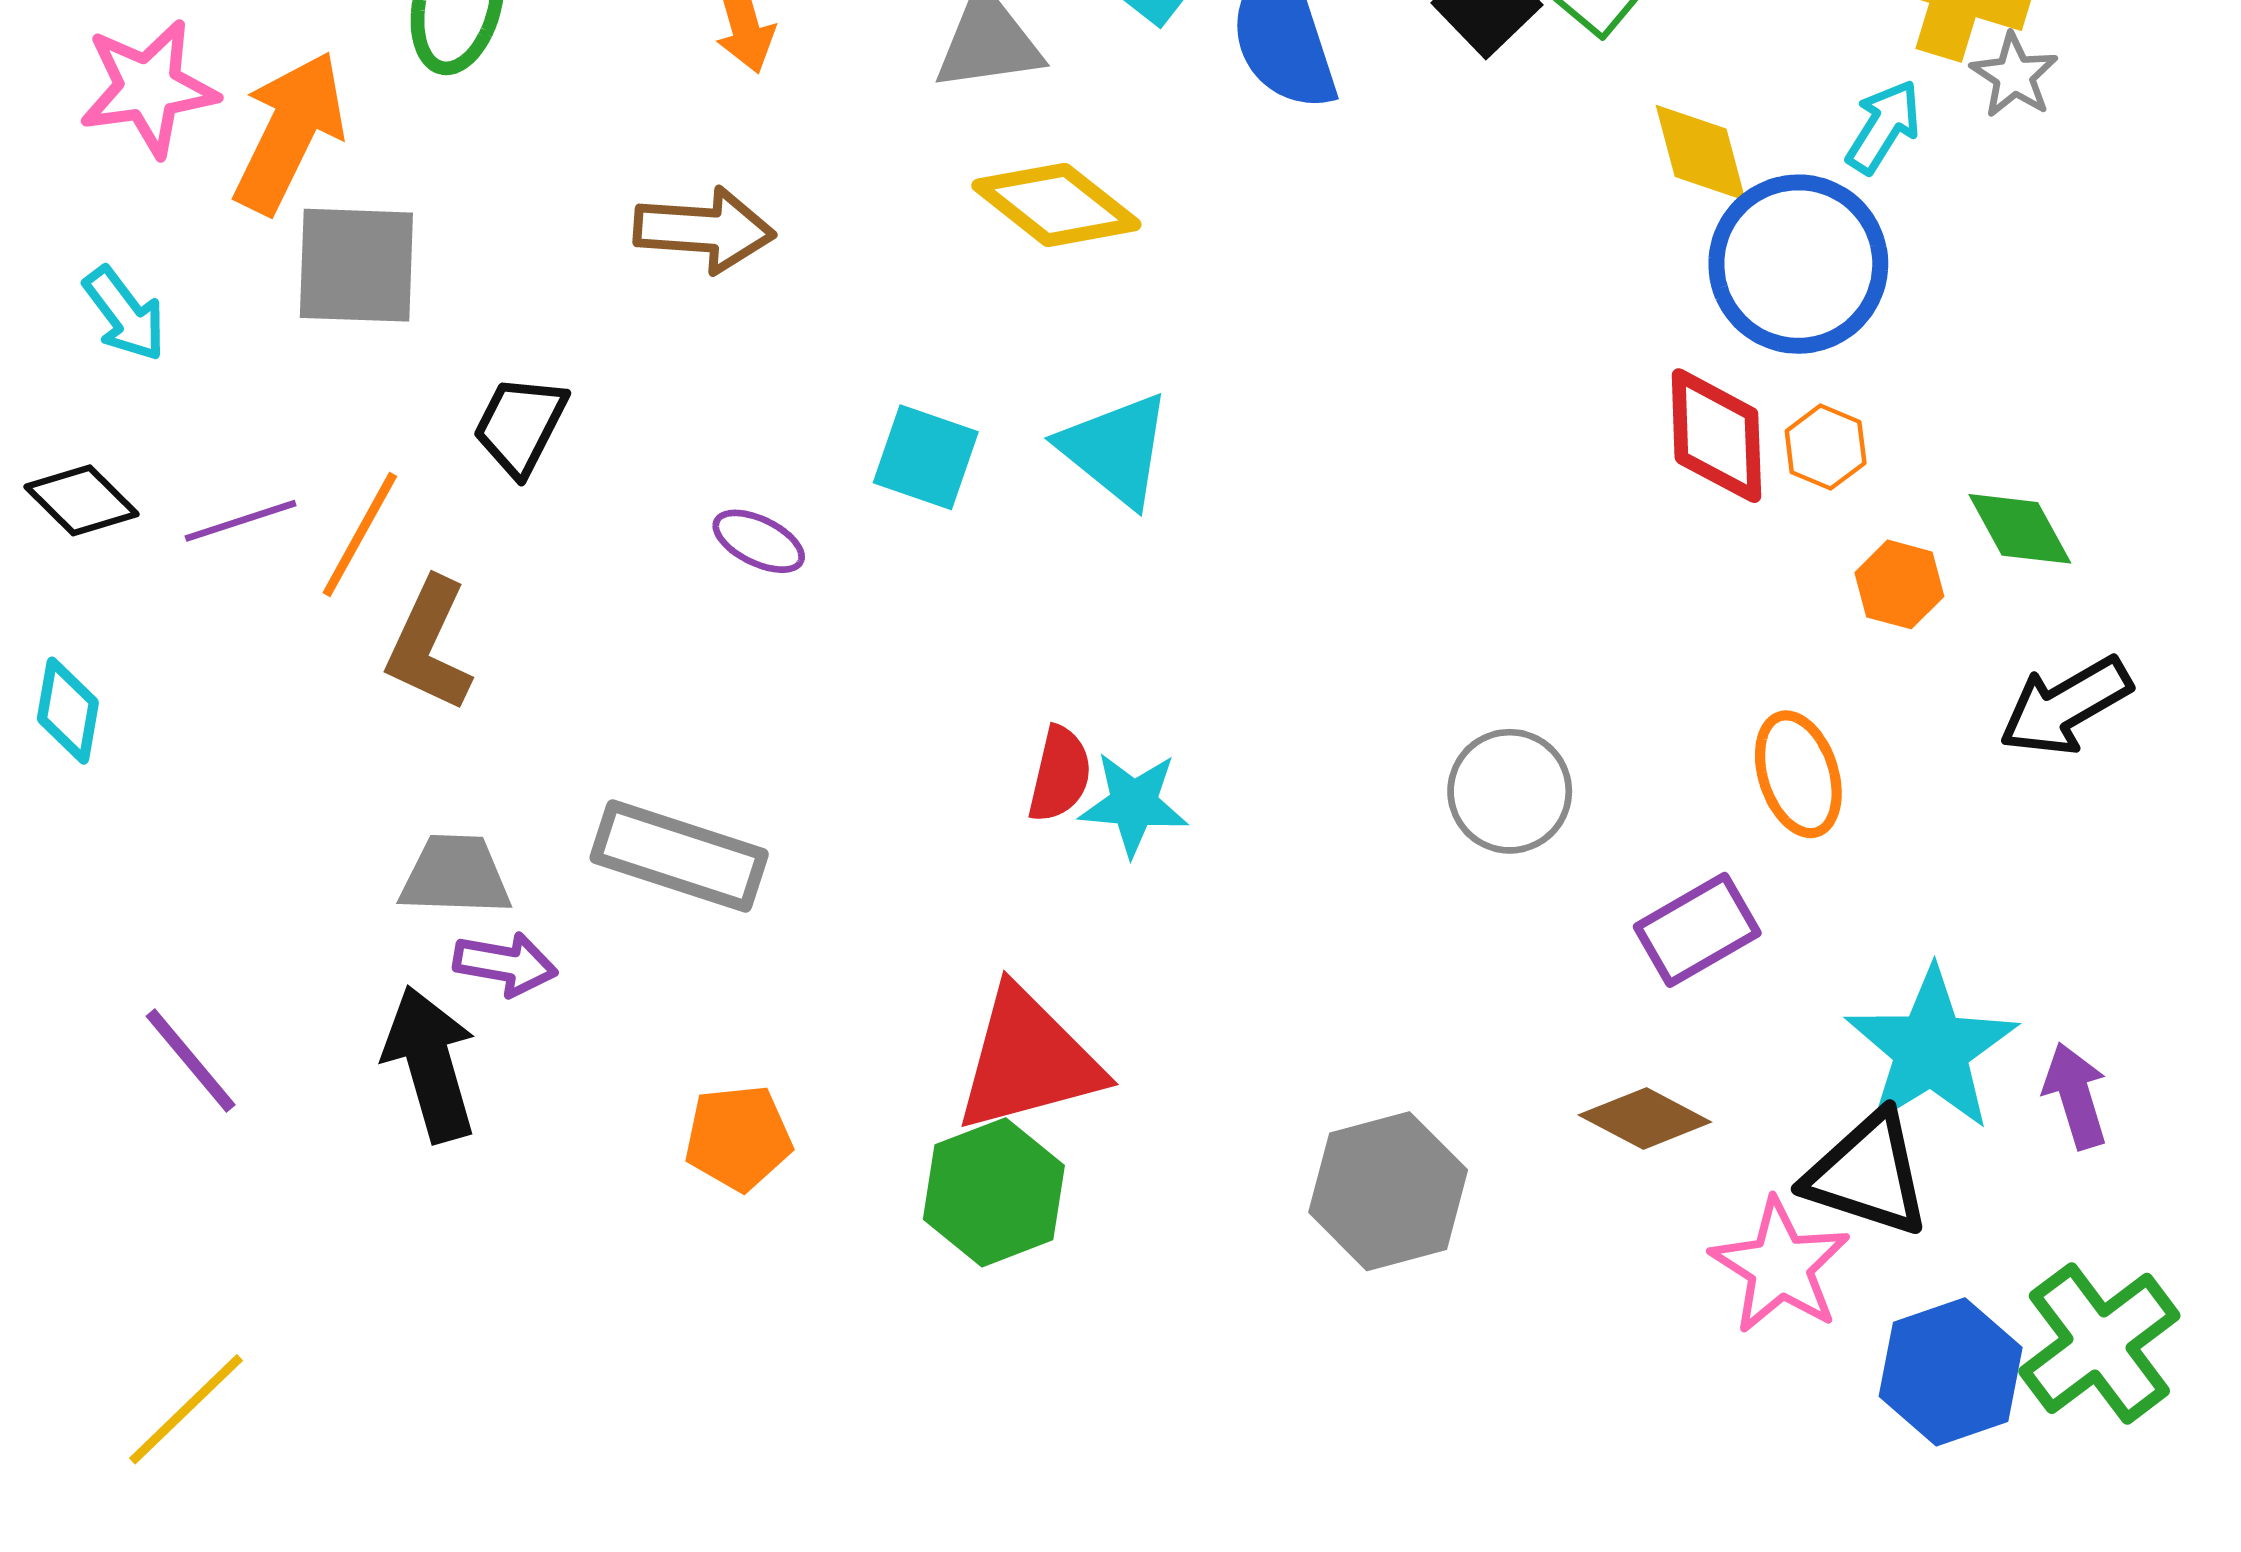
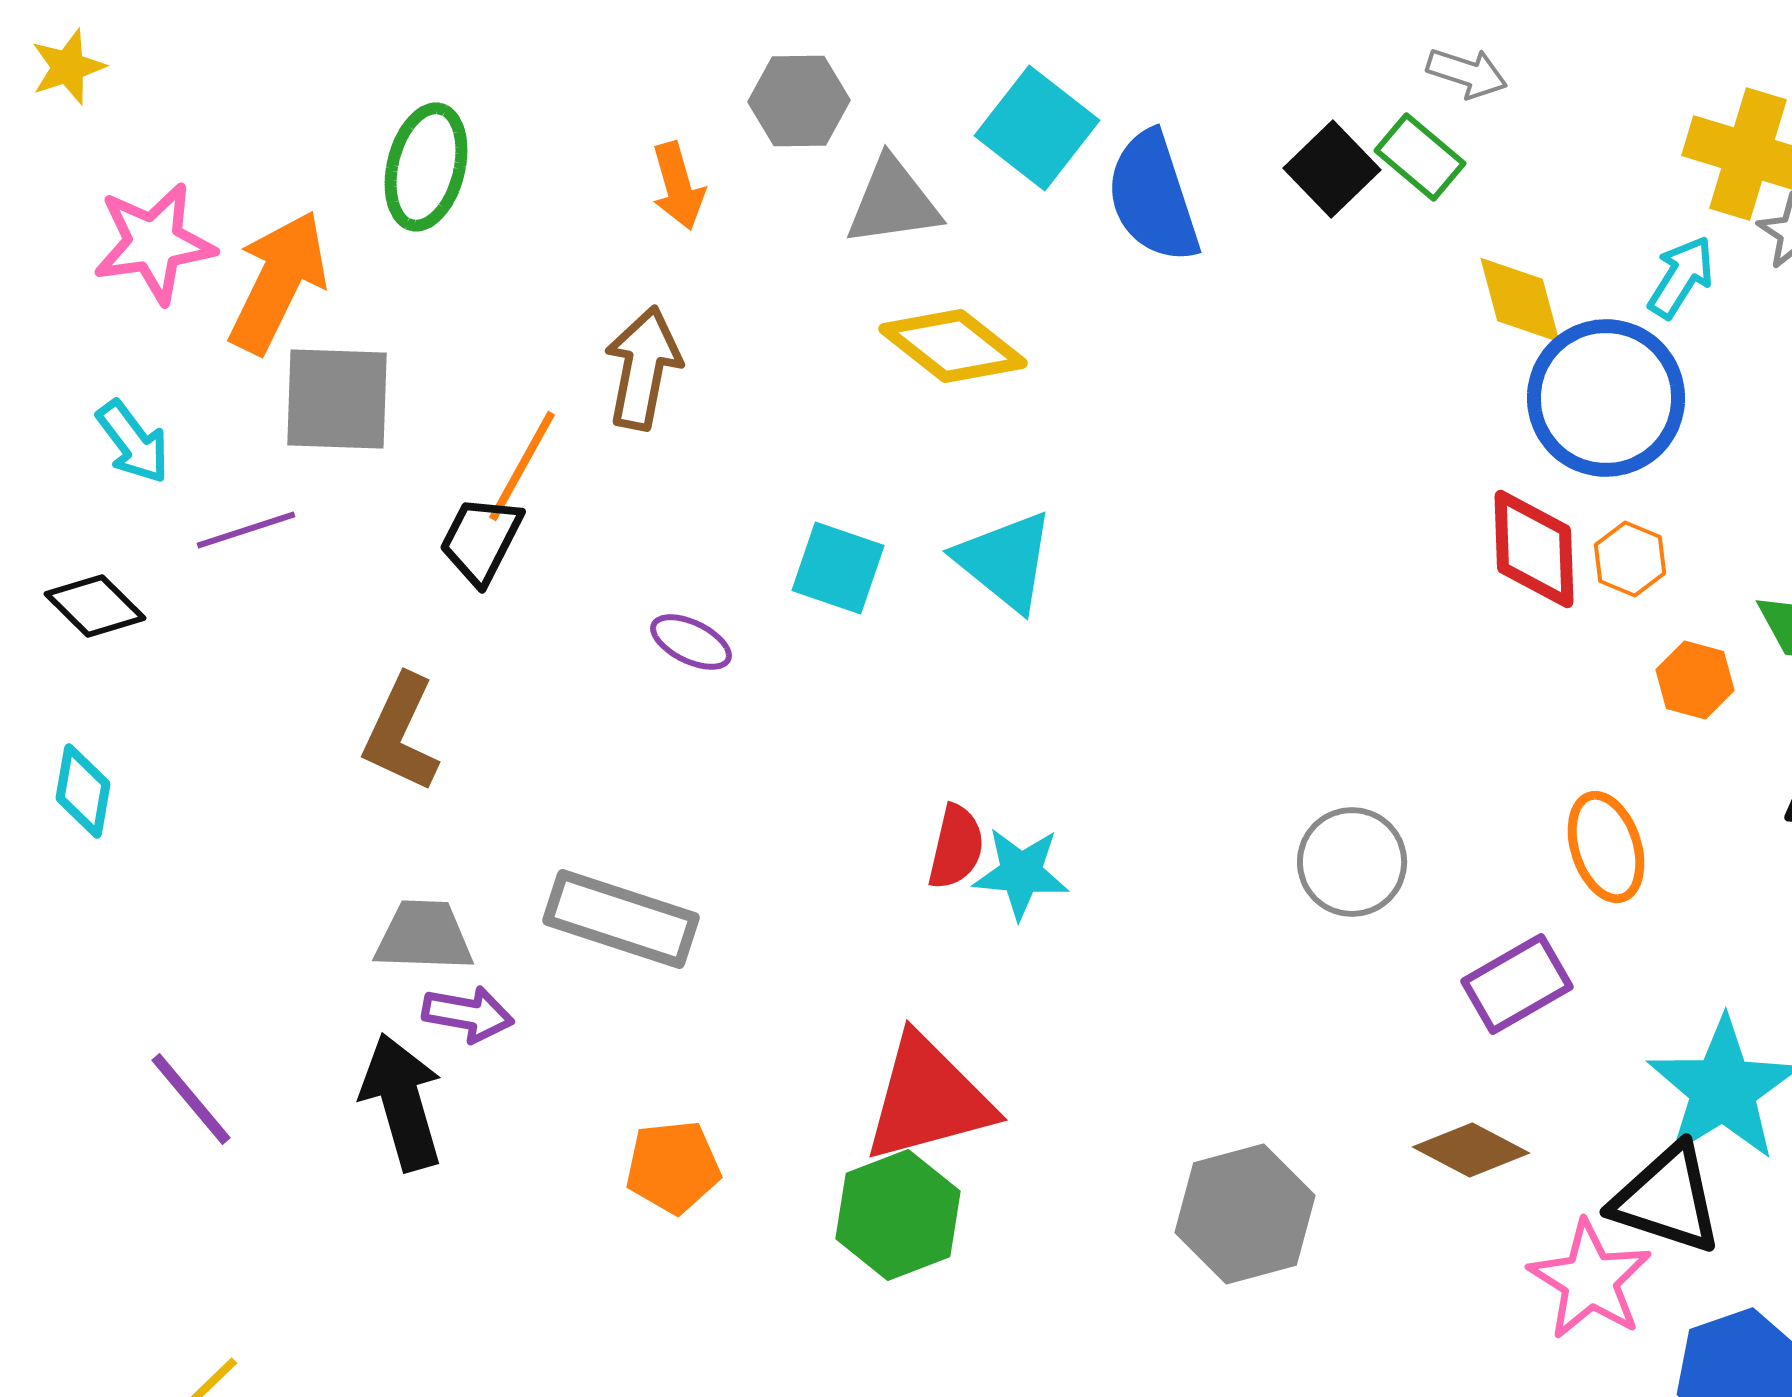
brown arrow: (704, 230) -> (643, 368), turned -83
purple line: (241, 521) -> (246, 530), moved
orange line: (360, 534) -> (522, 466), moved

